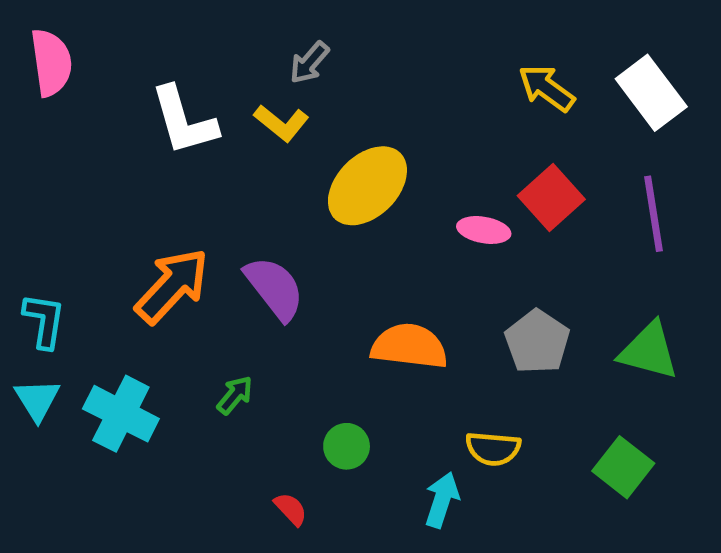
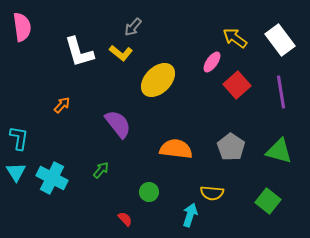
pink ellipse: (484, 230) -> (212, 62), moved, turned -65
orange arrow: (172, 286) -> (62, 105), moved, size x0.5

